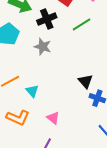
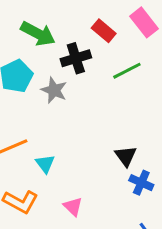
gray star: (43, 47) -> (54, 90), moved

